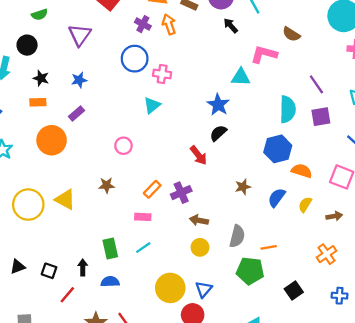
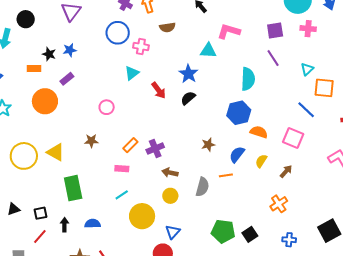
brown semicircle: (291, 34) -> (167, 27), moved, turned -42
black star: (41, 78) -> (49, 54), moved
purple square: (321, 117) -> (275, 30), moved
red arrow: (198, 155) -> (159, 90), moved
brown arrow: (334, 216) -> (286, 171), turned -40
orange line: (269, 247) -> (226, 175), moved
green rectangle: (110, 248) -> (73, 188), moved, size x1.4
black arrow: (83, 267) -> (64, 225), moved
black square: (49, 271) -> (40, 213), turned -32
green pentagon: (250, 271) -> (223, 231), moved
yellow circle: (170, 288) -> (142, 216), moved
red line: (67, 295) -> (40, 236), moved

